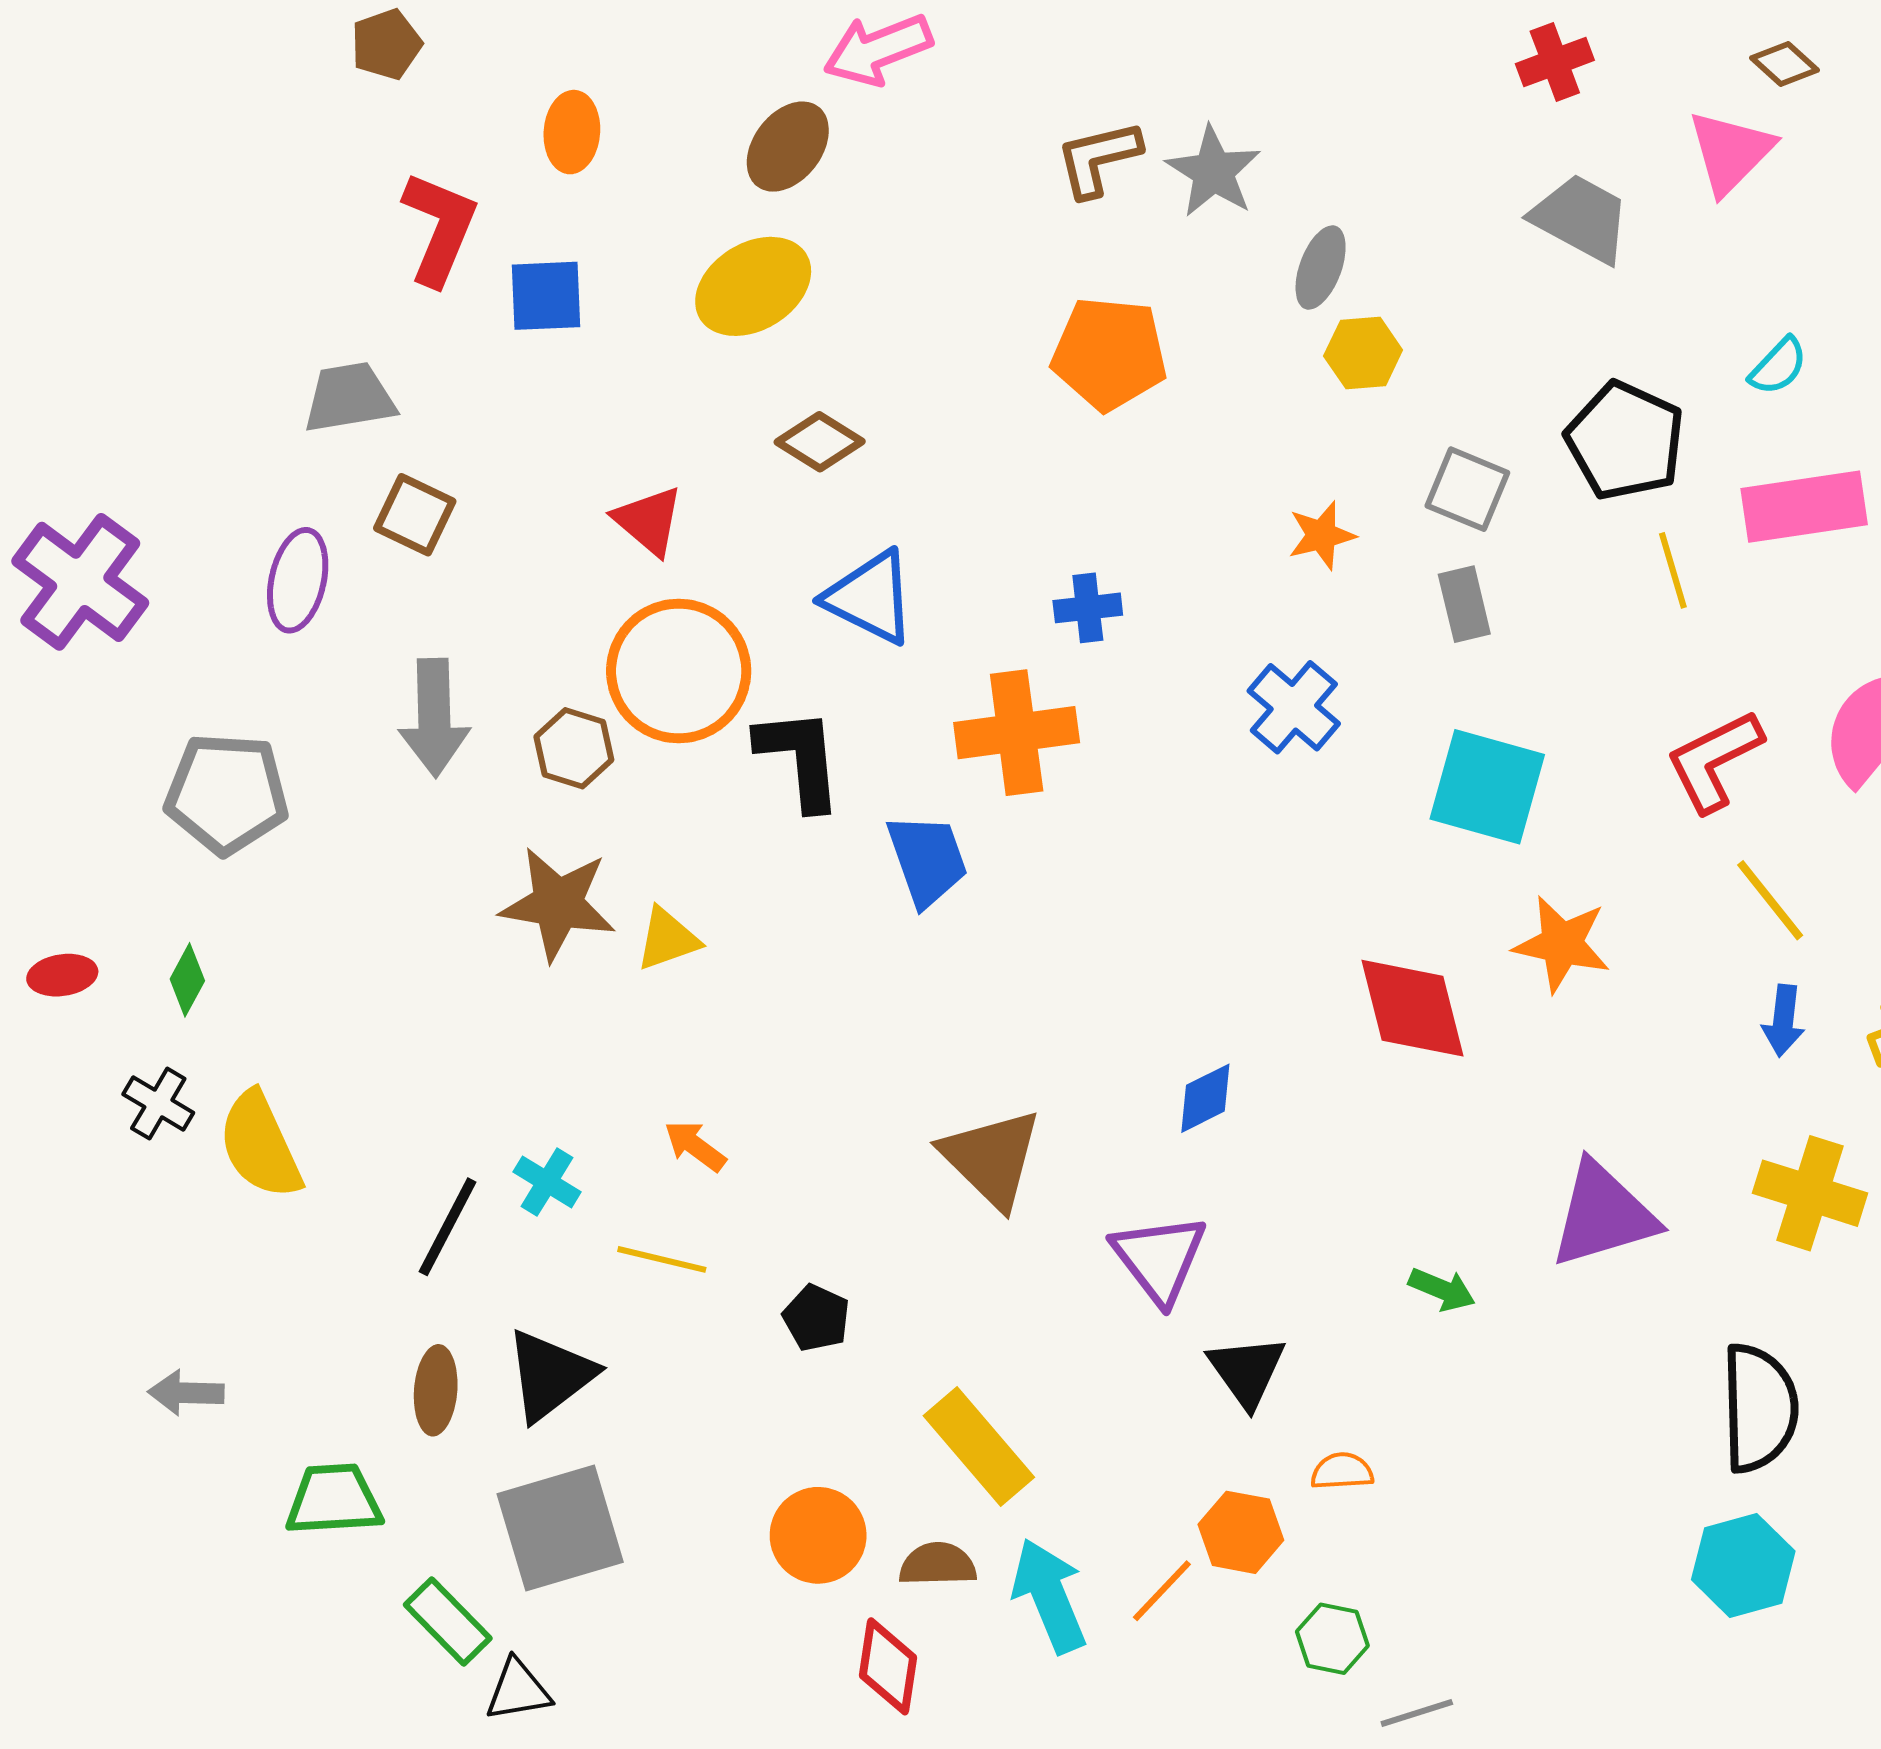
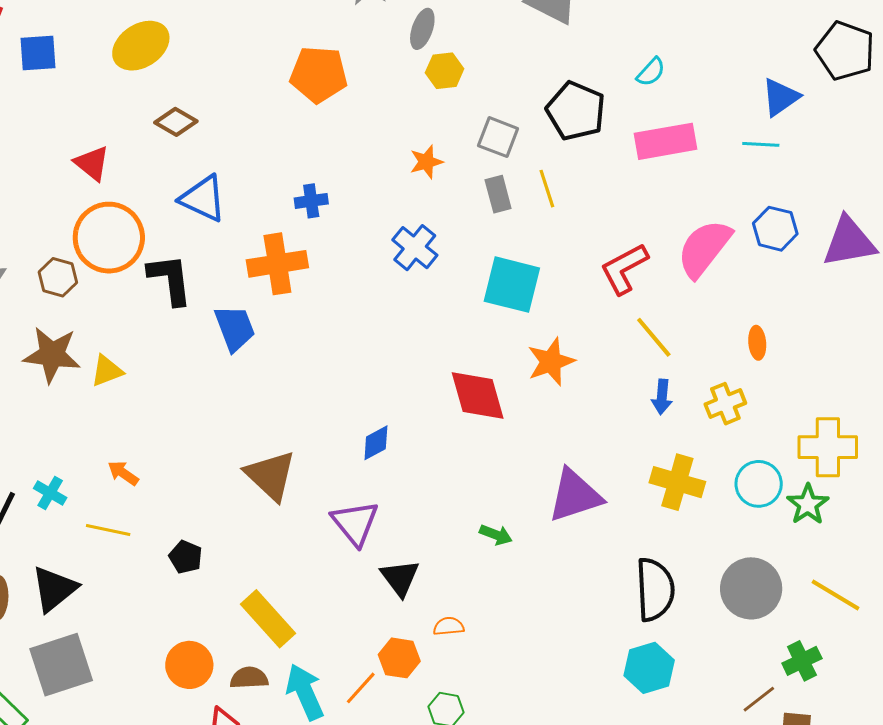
yellow line: (1673, 570) -> (547, 189), moved
orange star: (1562, 944) -> (551, 362), turned -30

